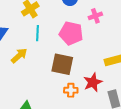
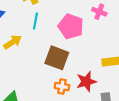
pink cross: (95, 16) -> (99, 12), turned 32

